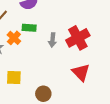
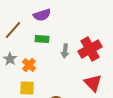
orange cross: (14, 38) -> (29, 65), moved

